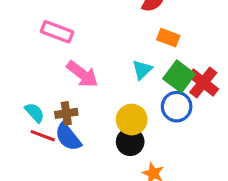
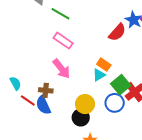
pink rectangle: (57, 32) -> (63, 41), moved
orange rectangle: (168, 38) -> (104, 65), moved
cyan semicircle: (35, 113) -> (15, 83), moved

